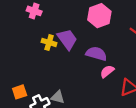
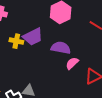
purple trapezoid: (67, 39) -> (33, 37), turned 105

